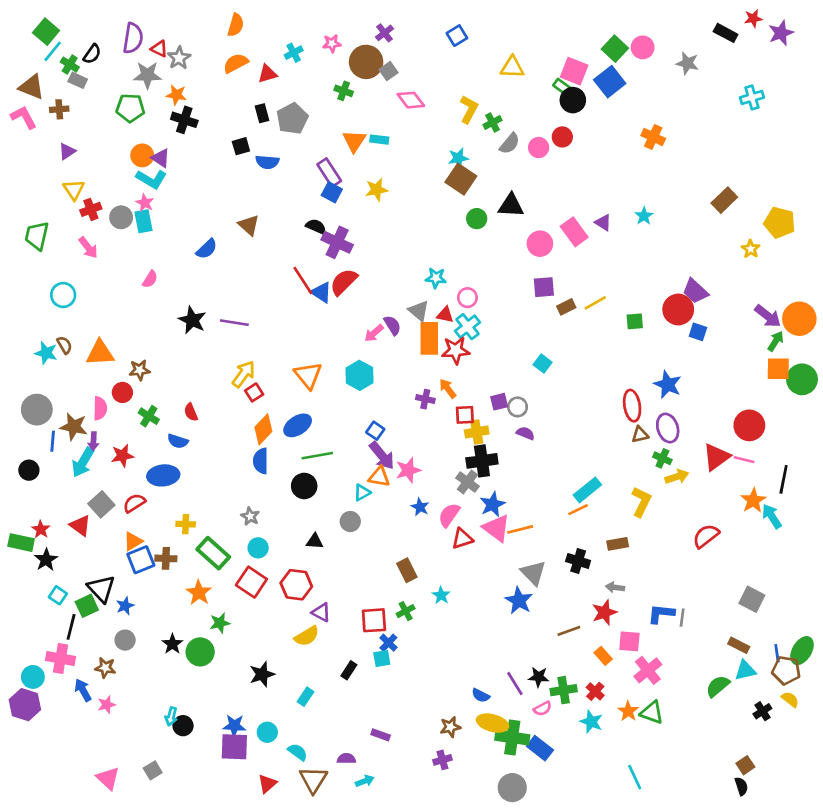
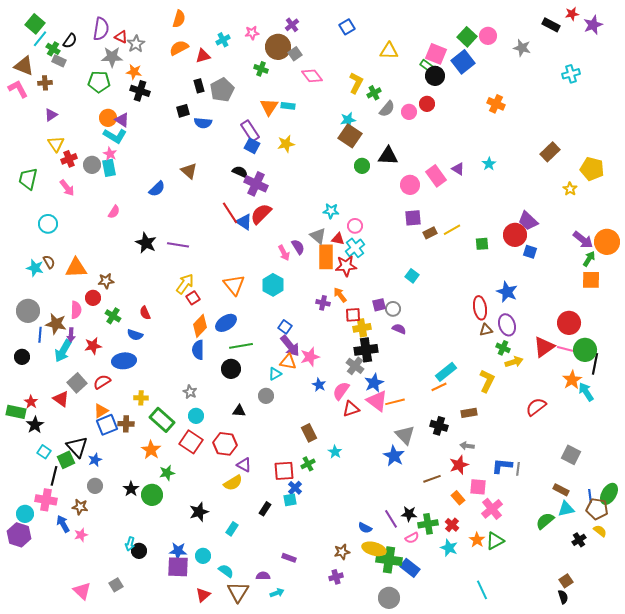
pink arrow: (374, 333) -> (284, 253), turned -77
green circle: (802, 379) -> (585, 350), moved
green triangle: (652, 712) -> (495, 541), turned -48

